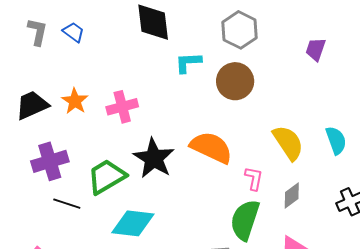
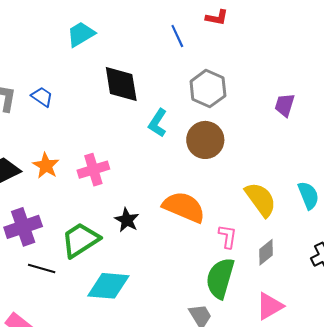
cyan L-shape: (188, 62) -> (158, 123), turned -52
black star: (154, 158) -> (127, 220), size x0.6

